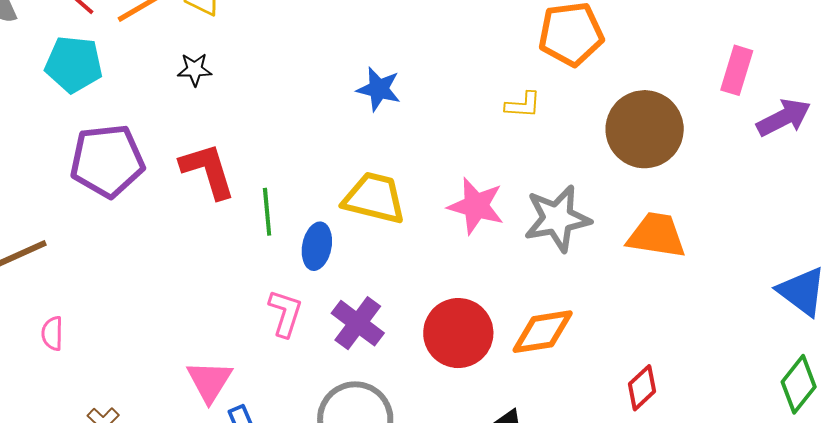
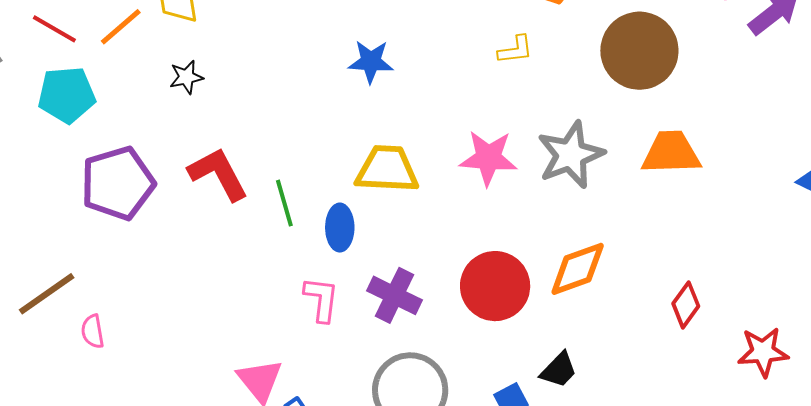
pink semicircle: (52, 333) -> (93, 331), moved

